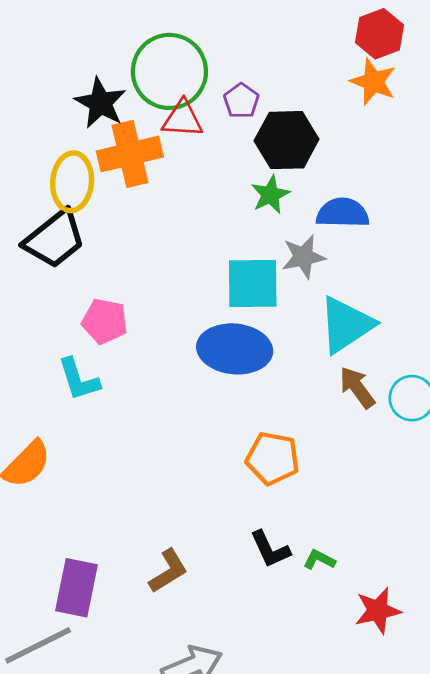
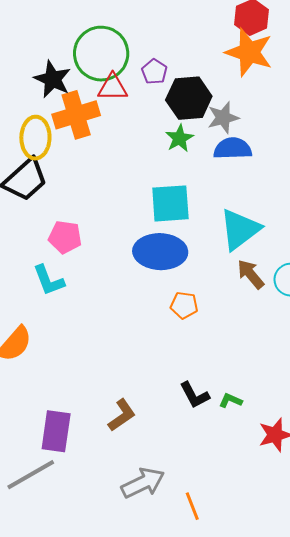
orange star: (373, 82) -> (249, 52), size x1.4
gray star: (304, 257) -> (223, 118), moved
orange pentagon: (273, 458) -> (184, 305), moved, size x0.7

